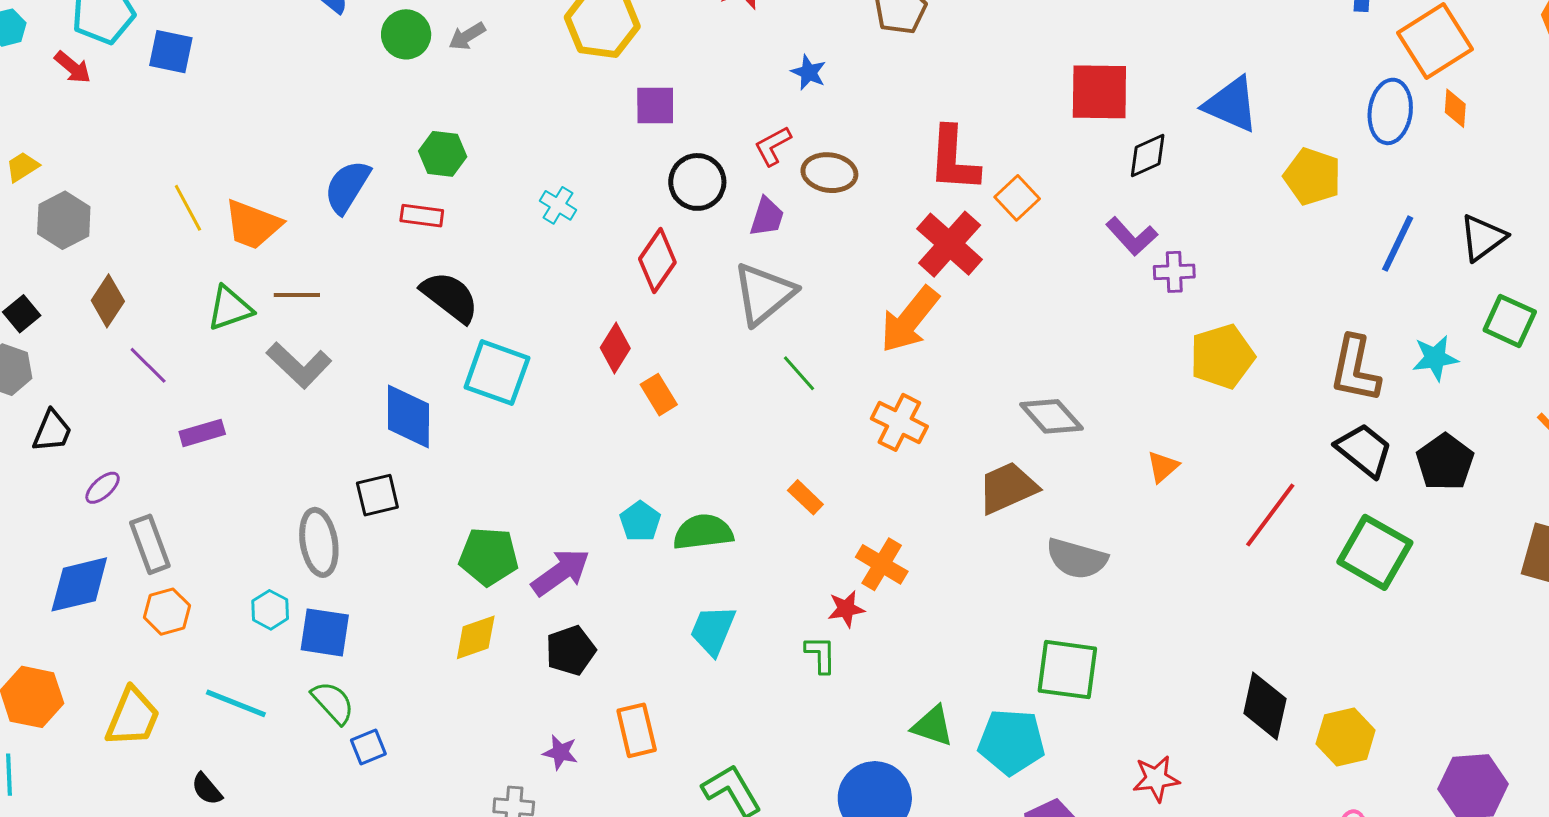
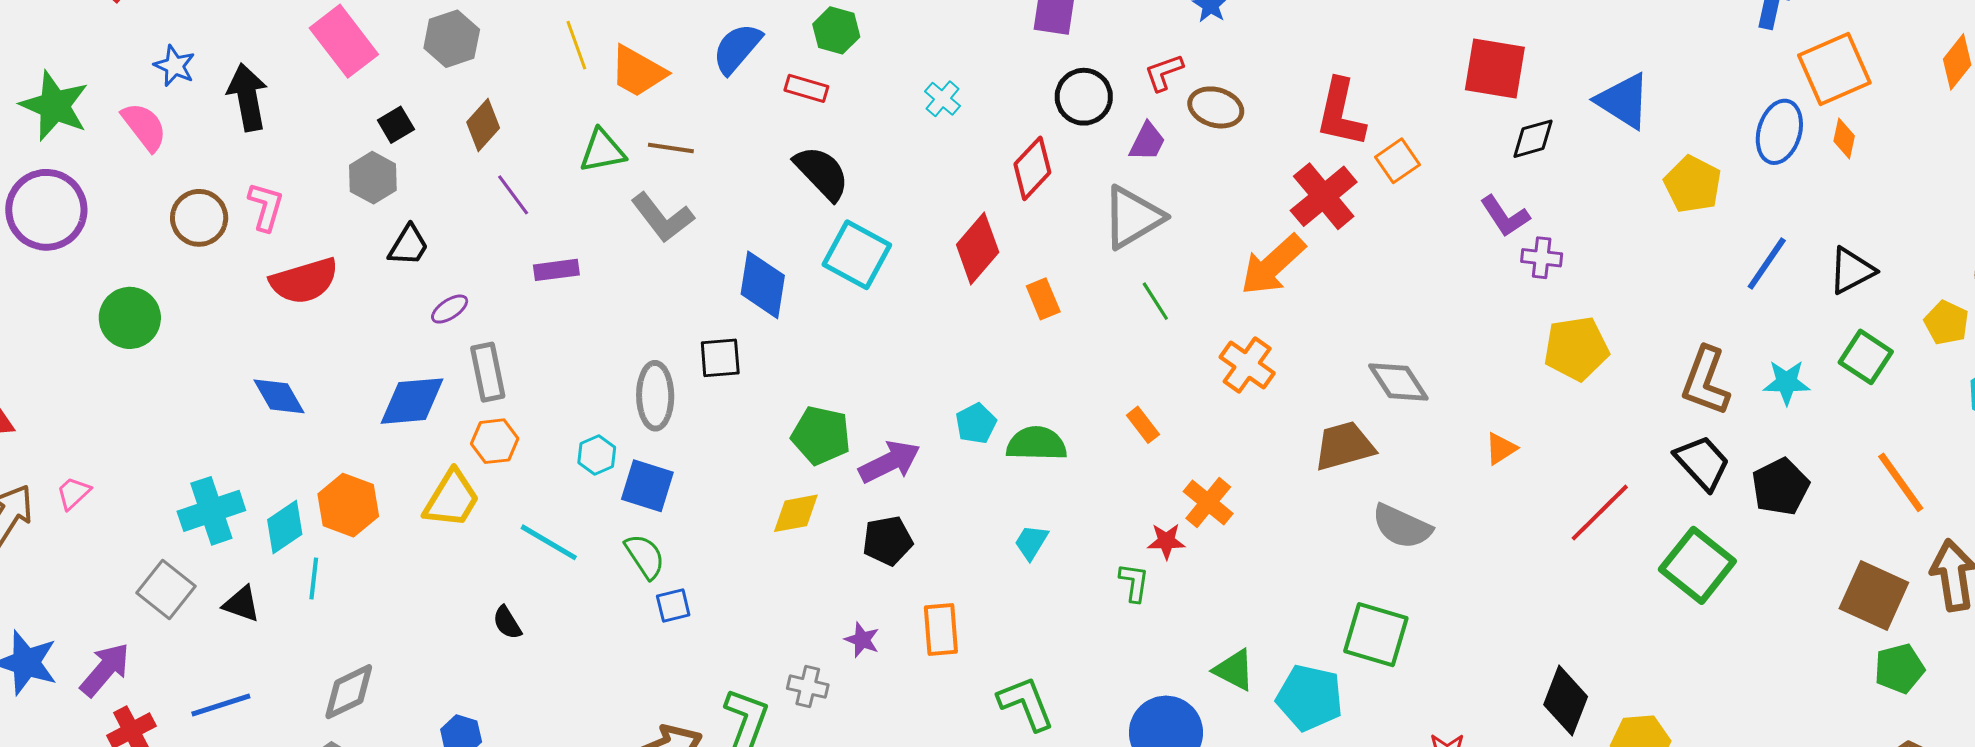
red diamond: (615, 348) -> (978, 248), size x1.4
orange rectangle: (659, 395) -> (1043, 299), moved
cyan trapezoid: (713, 630) -> (1031, 542), size x0.7
yellow trapezoid: (133, 717) -> (452, 499), moved

